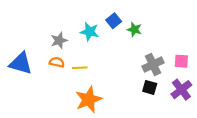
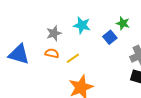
blue square: (114, 21) -> (110, 37), moved
yellow line: (80, 68) -> (73, 58), turned -32

